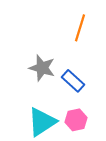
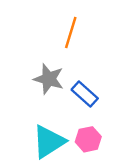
orange line: (80, 28) -> (71, 33), moved

